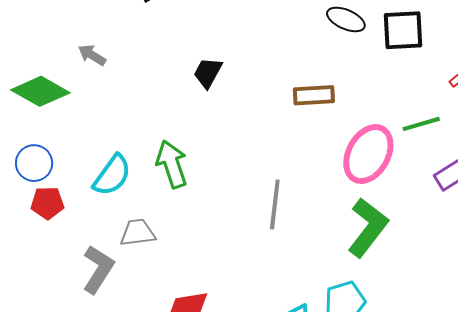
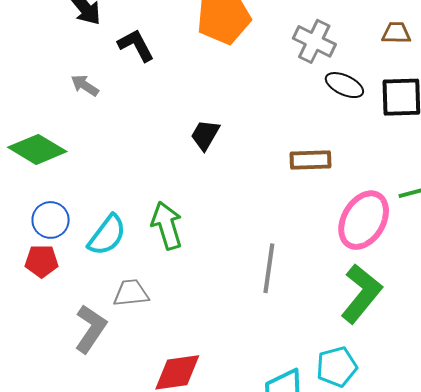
gray arrow: (92, 55) -> (85, 85), moved
blue circle: (34, 163) -> (51, 220), moved

